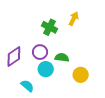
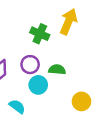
yellow arrow: (74, 19) -> (69, 22), size x1.5
yellow circle: (81, 75) -> (81, 101), moved

